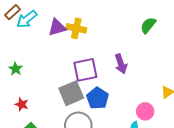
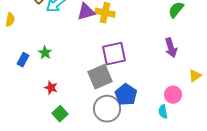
purple arrow: (121, 64) -> (171, 48), moved
blue pentagon: (98, 98) -> (126, 95), moved

